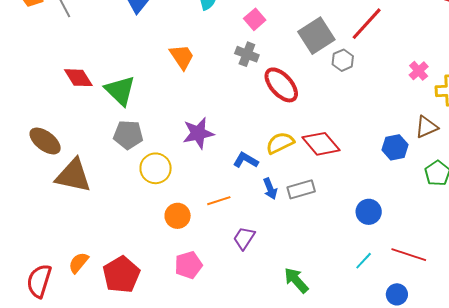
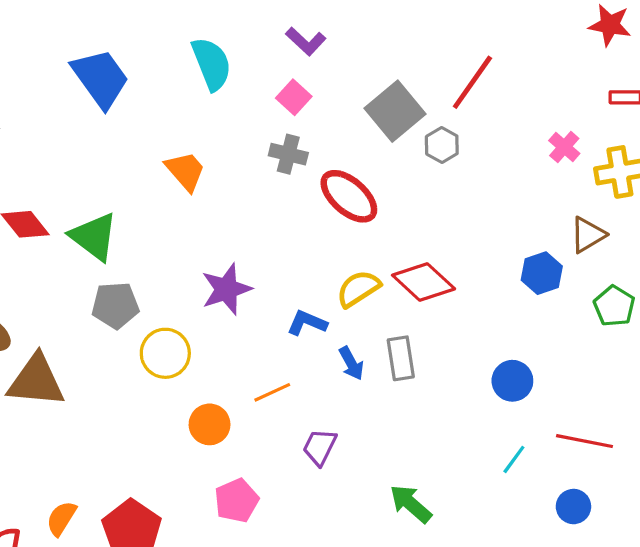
gray rectangle: (301, 189) -> (401, 358), turned -76

